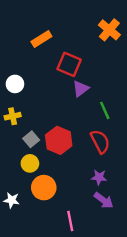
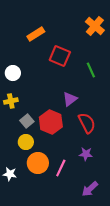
purple triangle: (81, 89) -> (70, 99), moved
green line: (105, 110) -> (91, 70), moved
purple arrow: (104, 200) -> (90, 189), moved, turned 102
pink line: (70, 221) -> (61, 168), moved, turned 36

